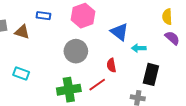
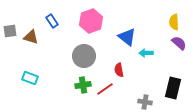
blue rectangle: (43, 16) -> (52, 21), turned 48
black rectangle: (151, 74) -> (173, 88), moved
green cross: (69, 90) -> (83, 85), moved, size x0.7

